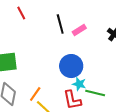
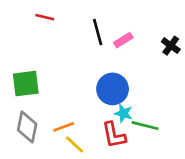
red line: (21, 13) -> (45, 17), turned -48
orange line: (35, 94) -> (64, 127), turned 35

